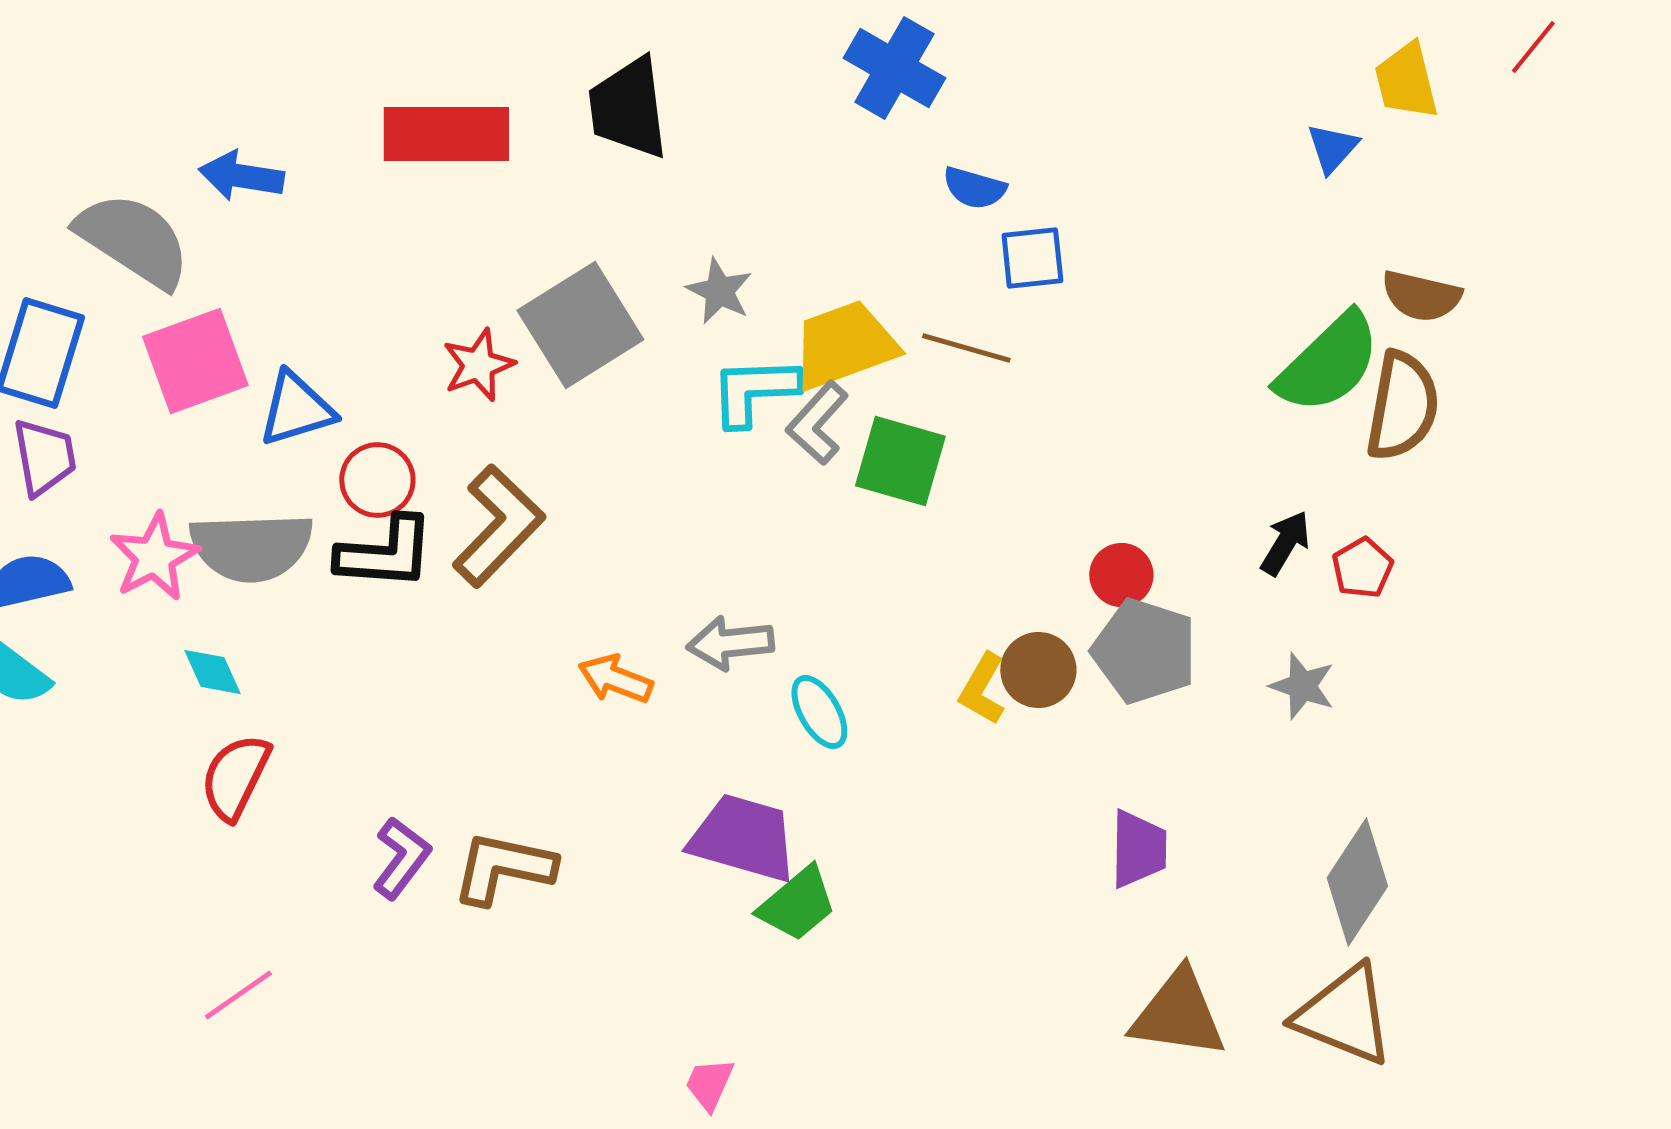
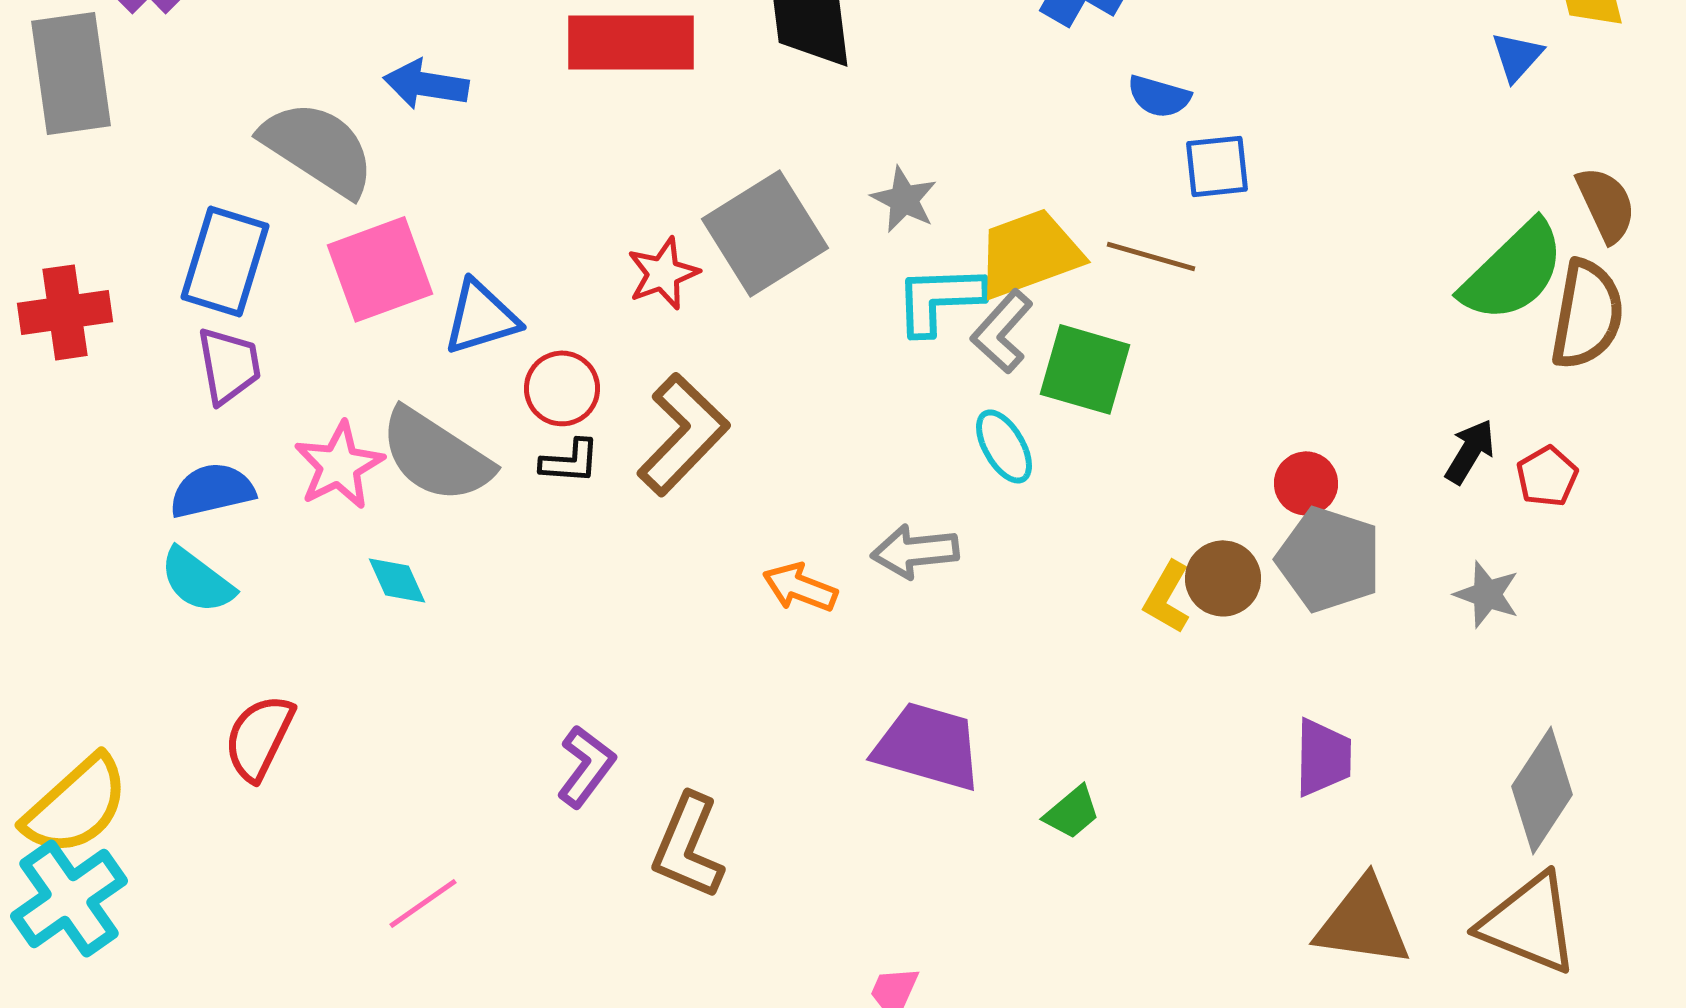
brown semicircle: (1421, 296) -> (1606, 204), turned -128
gray semicircle: (251, 547) -> (436, 455), turned 35
black L-shape: (385, 553) -> (570, 461), size x0.6
cyan ellipse: (819, 712) -> (1004, 446), moved
red semicircle: (235, 777) -> (259, 737), moved
brown L-shape: (503, 868) -> (688, 846), moved, turned -79
green trapezoid: (797, 904) -> (1072, 812), moved, size x0.7

